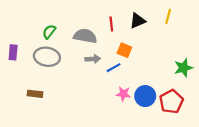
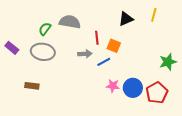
red line: (111, 24) -> (97, 38), moved
gray semicircle: (85, 36) -> (70, 22), moved
purple rectangle: (13, 52) -> (12, 48), turned -56

